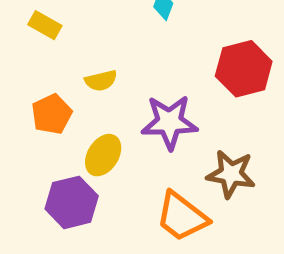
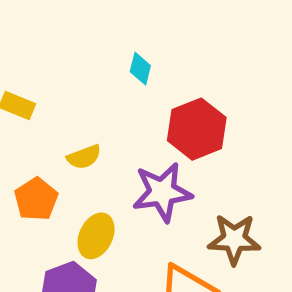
red hexagon: (244, 69) -> (197, 129), moved

